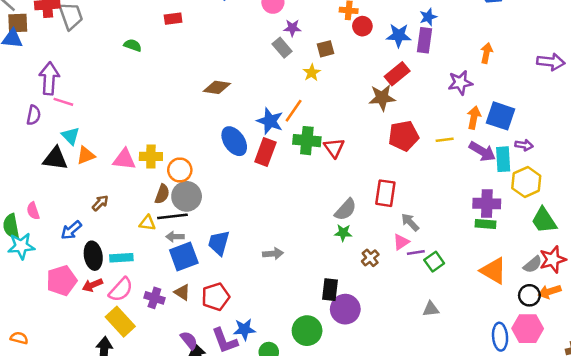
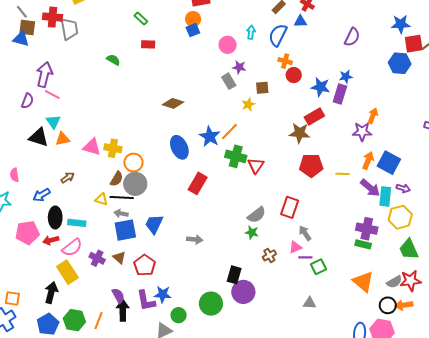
orange arrow: (487, 53) -> (373, 116), moved
red rectangle: (265, 152) -> (198, 183), moved
red pentagon: (216, 297) -> (145, 265), turned -30

